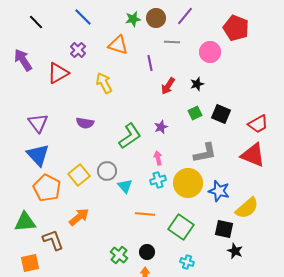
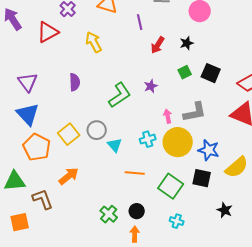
purple semicircle: (85, 123) -> (75, 82), turned -102
pink arrow: (158, 158) -> (168, 116), moved
black square: (224, 229) -> (202, 178), moved

